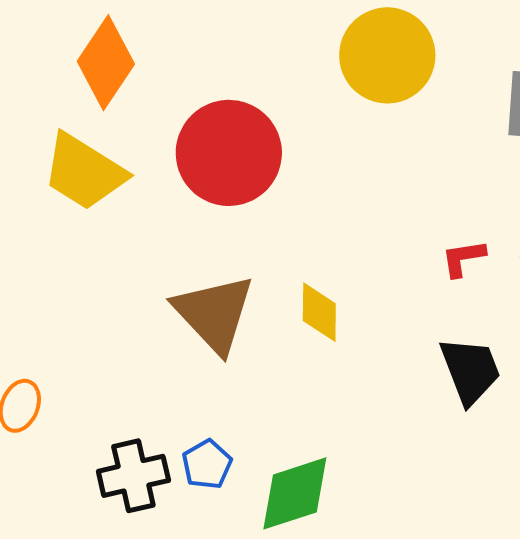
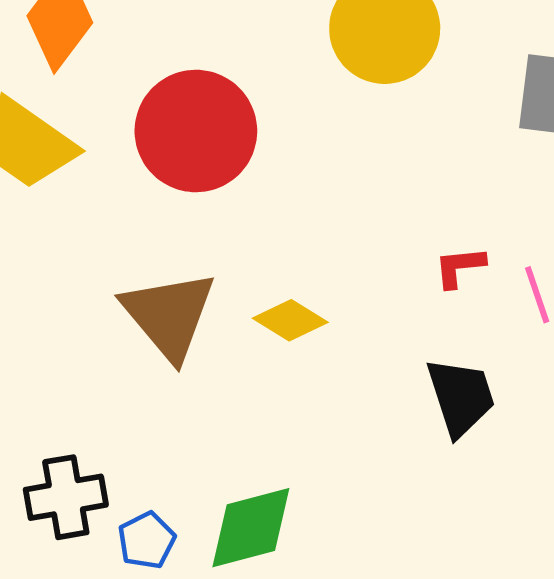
yellow diamond: (319, 312) -> (290, 320), turned -62
blue pentagon: (207, 464) -> (147, 540), moved

